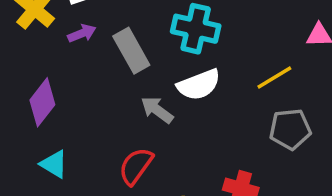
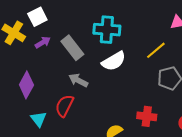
gray arrow: (157, 110) -> (78, 80), moved
cyan triangle: (54, 164) -> (39, 119), turned 30
red semicircle: (136, 166) -> (64, 106), moved

